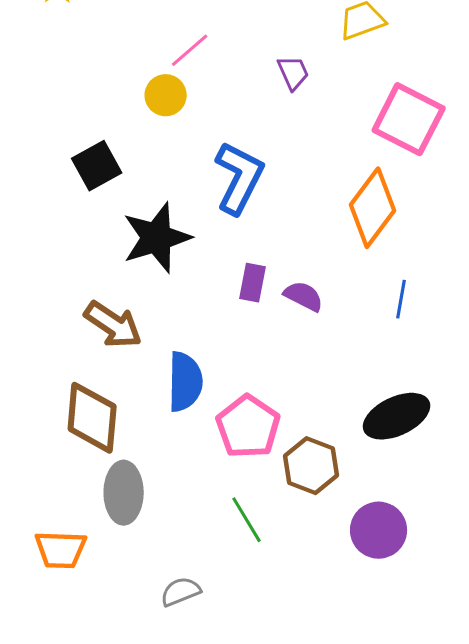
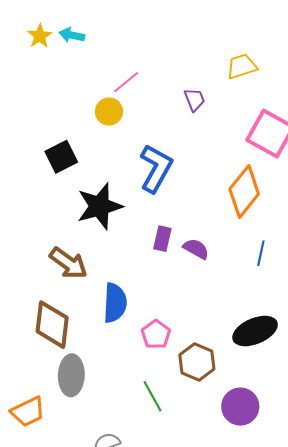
pink pentagon: (248, 427) -> (156, 334), size x0.7
orange trapezoid: (61, 550) -> (28, 412), turned -30

